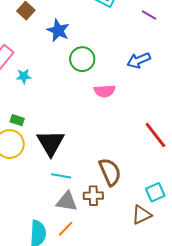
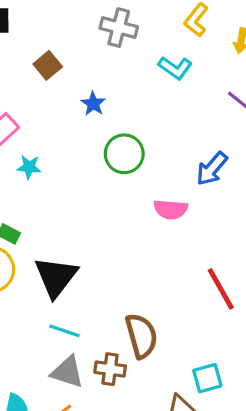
blue star: (58, 30) -> (93, 104), size x0.7
blue arrow: (139, 60) -> (212, 169), turned -35
pink semicircle: (105, 91) -> (171, 209), moved

